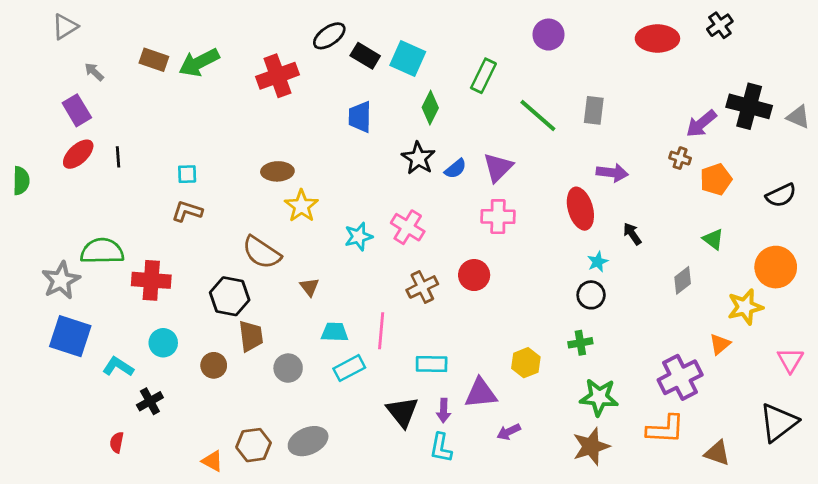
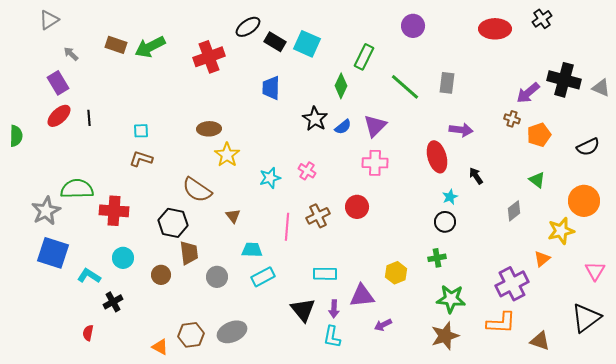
green diamond: (430, 108) -> (341, 86), moved
pink cross: (408, 227) -> (307, 171), size x0.7
pink line: (381, 331) -> (287, 227), moved

